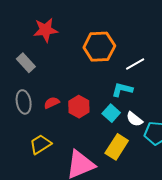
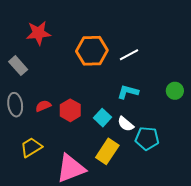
white line: (135, 64) -> (129, 55), moved
cyan L-shape: (122, 90) -> (128, 92), moved

